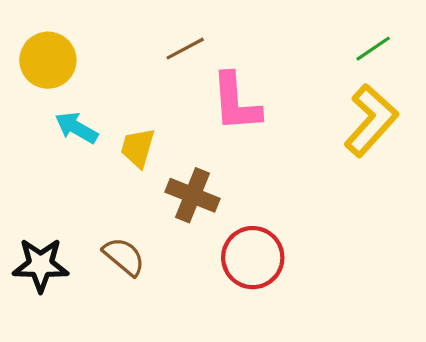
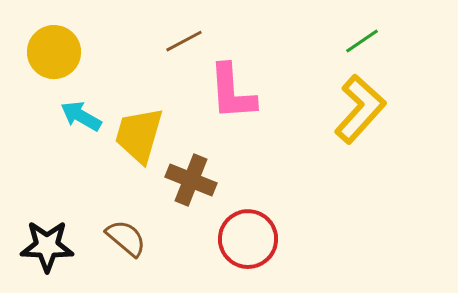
yellow trapezoid: (138, 148) -> (139, 135), size x1.5

